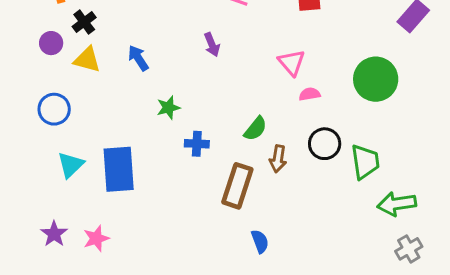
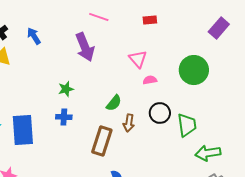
purple arrow: (212, 45) -> (85, 47), size x1.8
blue arrow: (138, 58) -> (34, 36), moved
green star: (168, 108) -> (66, 89), moved
blue cross: (197, 144) -> (64, 117), moved

